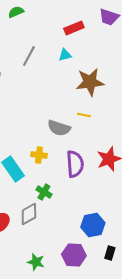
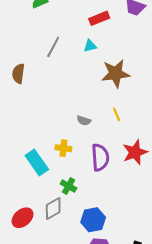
yellow line: (84, 115) -> (117, 114), moved, turned 56
gray semicircle: (59, 128) -> (84, 121), size x0.6
blue hexagon: (93, 225) -> (93, 220), moved

